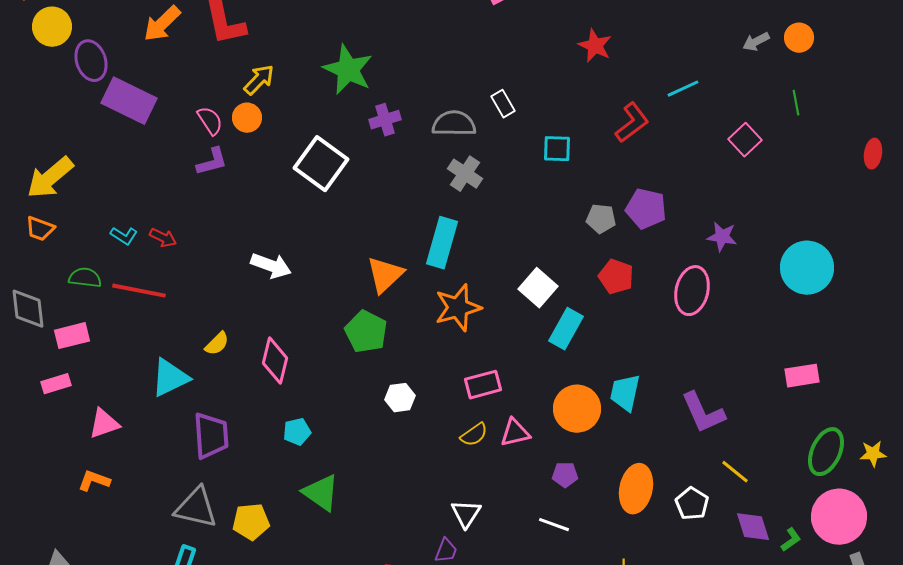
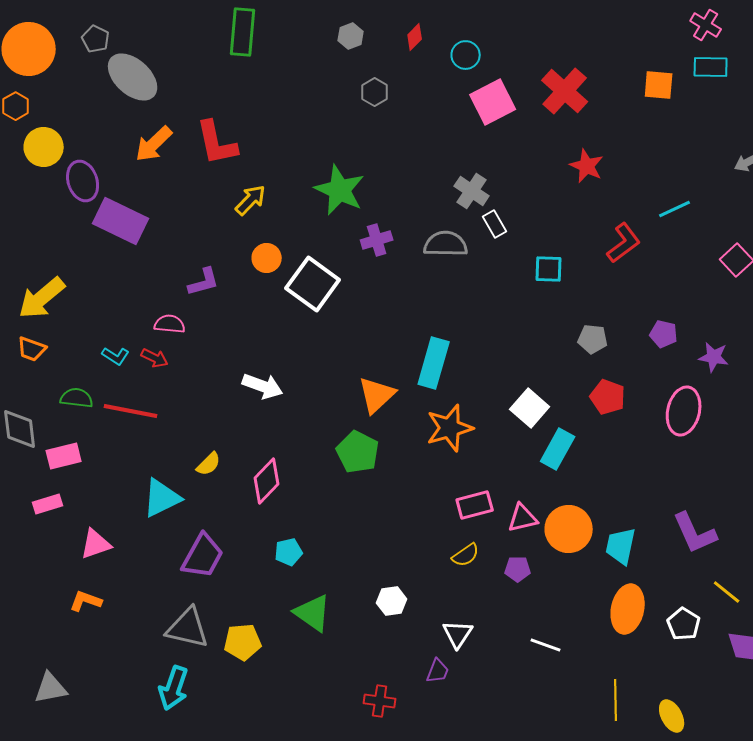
orange circle: (247, 118) -> (267, 258), moved
pink semicircle: (210, 121) -> (170, 324), moved, turned -52
gray cross: (465, 174) -> (472, 191), moved
purple pentagon: (646, 209) -> (664, 334), moved, size x0.7
pink diamond: (275, 361) -> (267, 481), turned 30
cyan trapezoid: (625, 393) -> (621, 546), moved
white hexagon: (400, 398) -> (392, 601), moved
pink triangle: (515, 433) -> (523, 518), moved
purple trapezoid: (211, 436) -> (203, 556), turned 33
purple pentagon: (565, 475) -> (518, 569), moved

